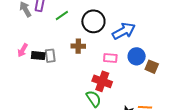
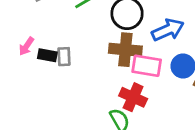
brown cross: (78, 46) -> (125, 50), moved, size x1.6
pink rectangle: (110, 58) -> (147, 66), size x1.5

